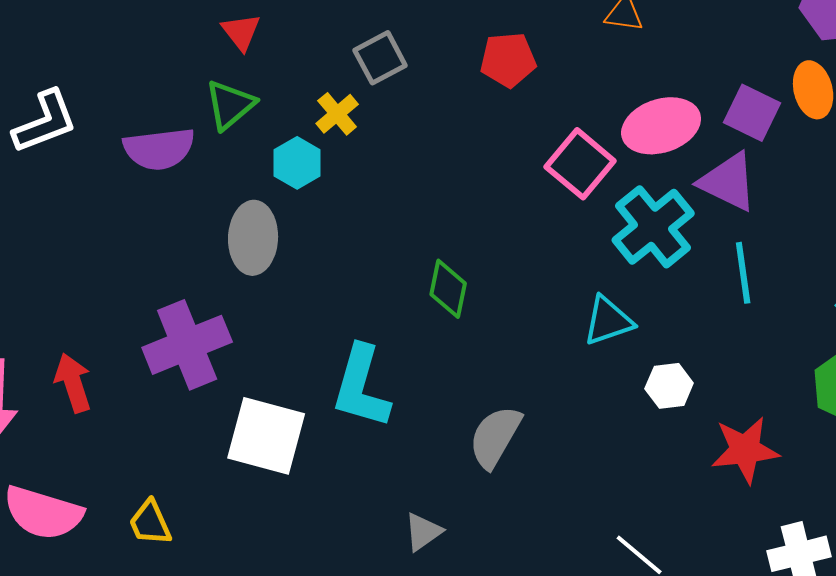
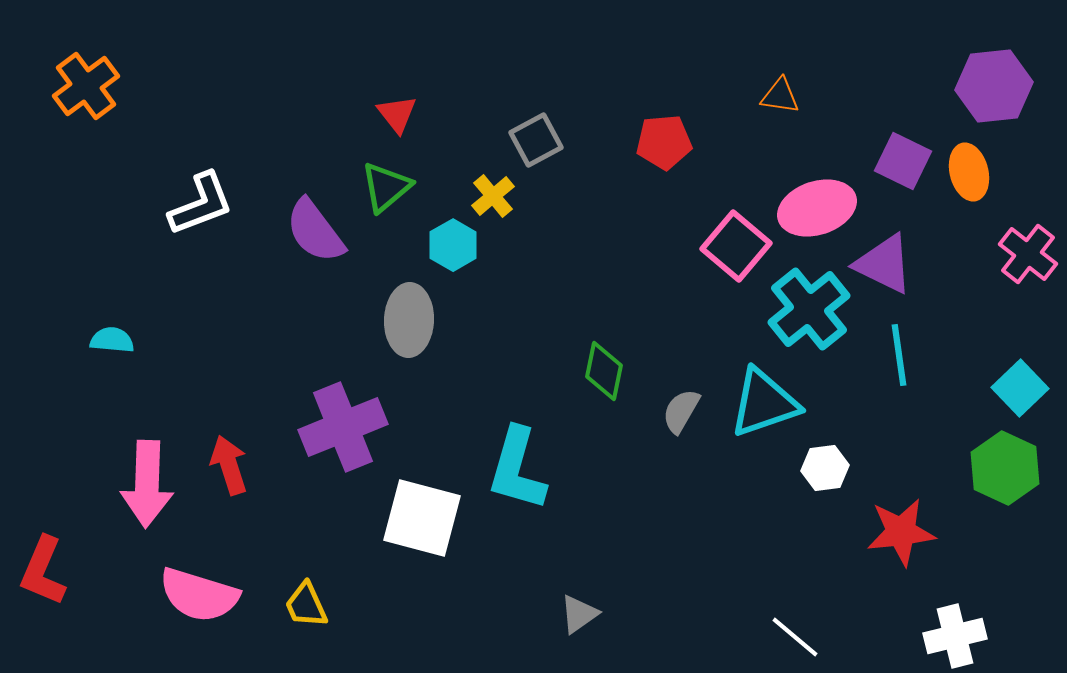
purple square: (752, 113) -> (903, 161), moved
purple semicircle: (159, 149) -> (315, 231), turned 60
cyan triangle: (608, 321) -> (764, 403), size x1.4
gray semicircle: (495, 437) -> (681, 411), moved, size x0.7

